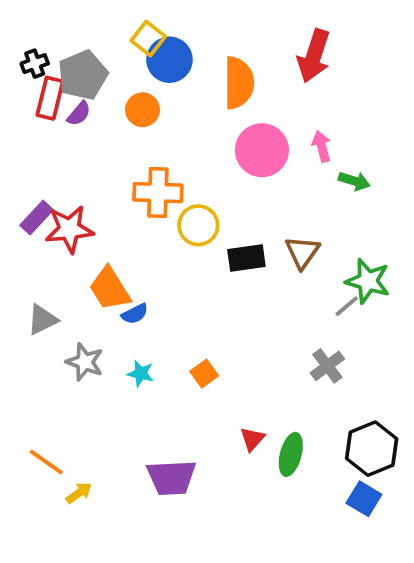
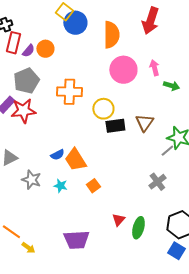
gray pentagon: (83, 75) -> (26, 81), moved
orange circle: (142, 110) -> (45, 49), moved
yellow circle: (198, 225) -> (103, 109), moved
orange trapezoid: (110, 289) -> (75, 160), moved
yellow arrow: (79, 493) -> (28, 248), turned 72

